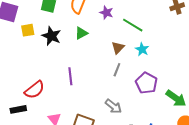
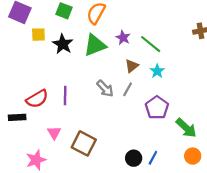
purple star: (106, 13) -> (123, 38), moved
green triangle: (81, 33) -> (95, 45), size x1.6
purple line: (70, 76) -> (65, 96), moved
gray arrow: (113, 106) -> (105, 88), moved

